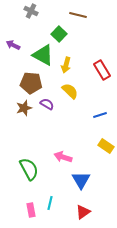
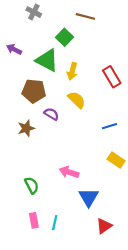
brown star: (24, 108) -> (26, 128), moved
green semicircle: (29, 169) -> (32, 185), size x0.7
pink rectangle: (31, 210) -> (34, 220), moved
red triangle: (83, 212) -> (104, 226), moved

